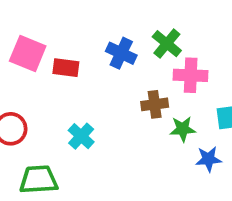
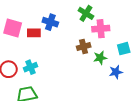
blue cross: (121, 53) -> (50, 22), moved
cyan cross: (81, 136) -> (31, 67), moved, turned 32

